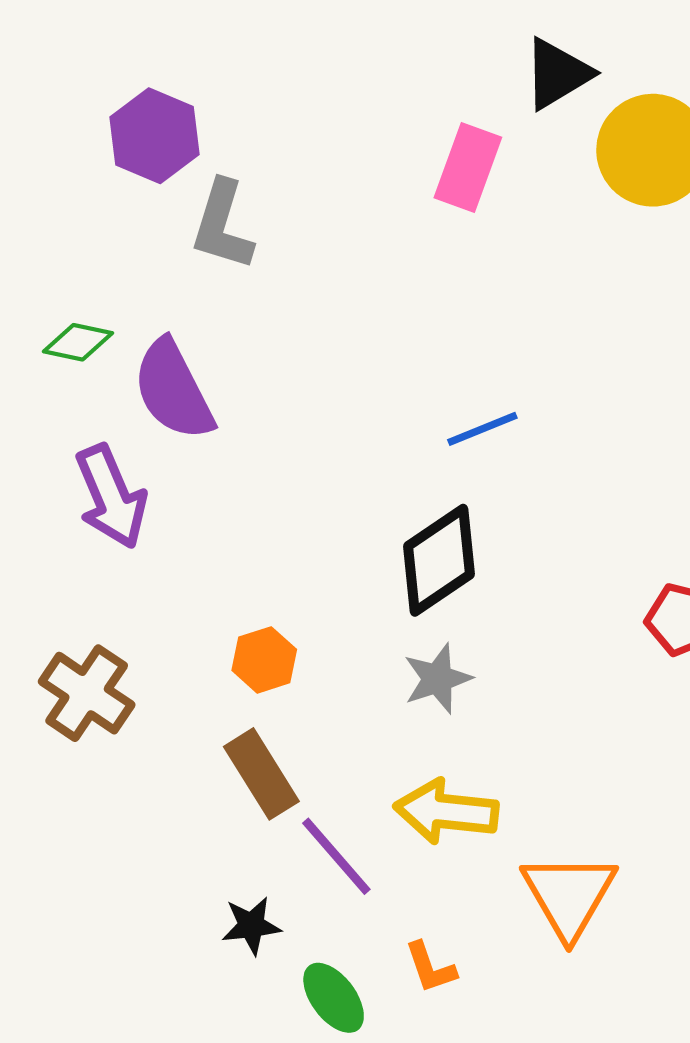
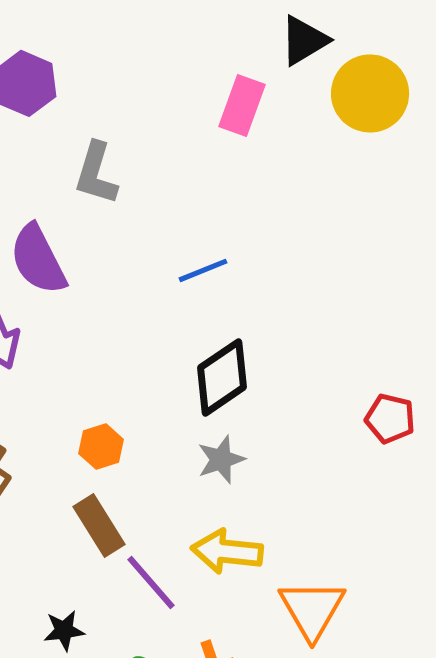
gray L-shape: (222, 225) -> (96, 173), moved
blue line: (482, 429) -> (203, 270), moved
black star: (251, 926) -> (64, 630), moved

